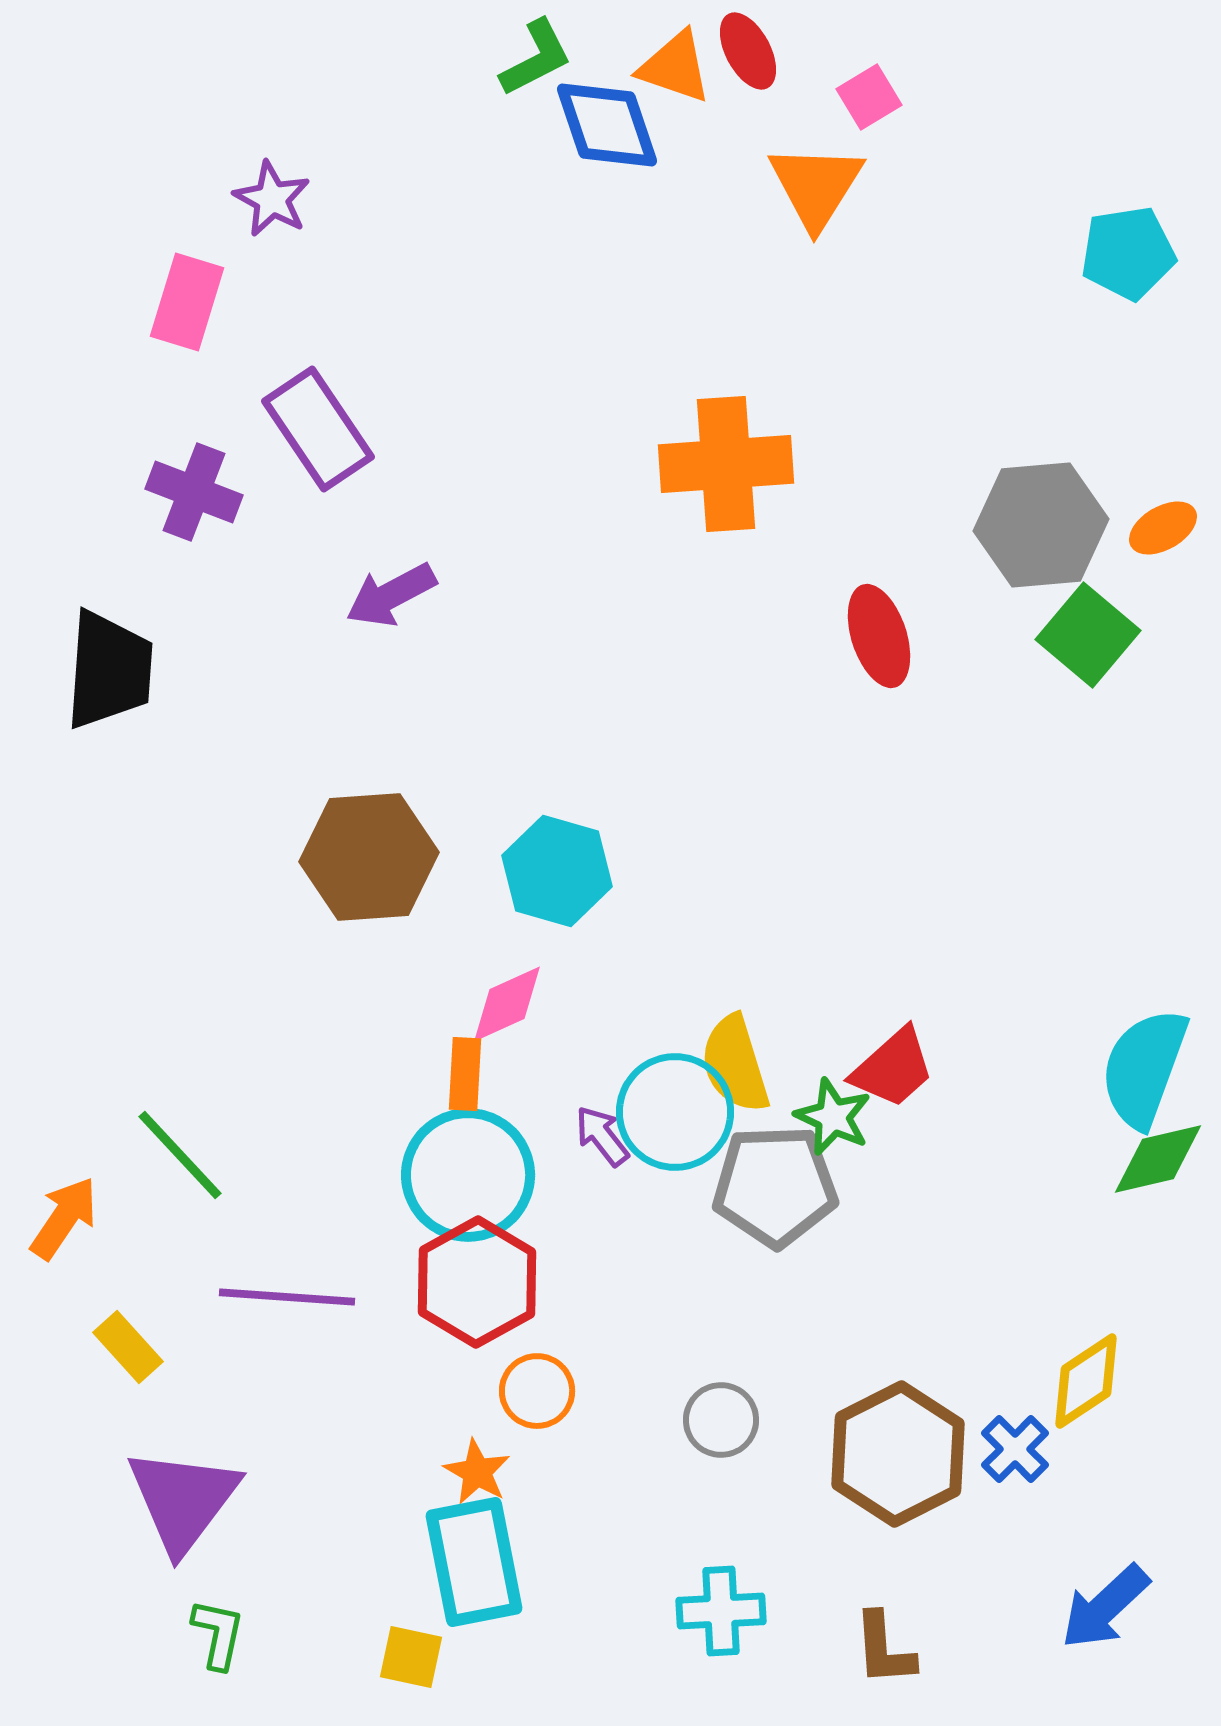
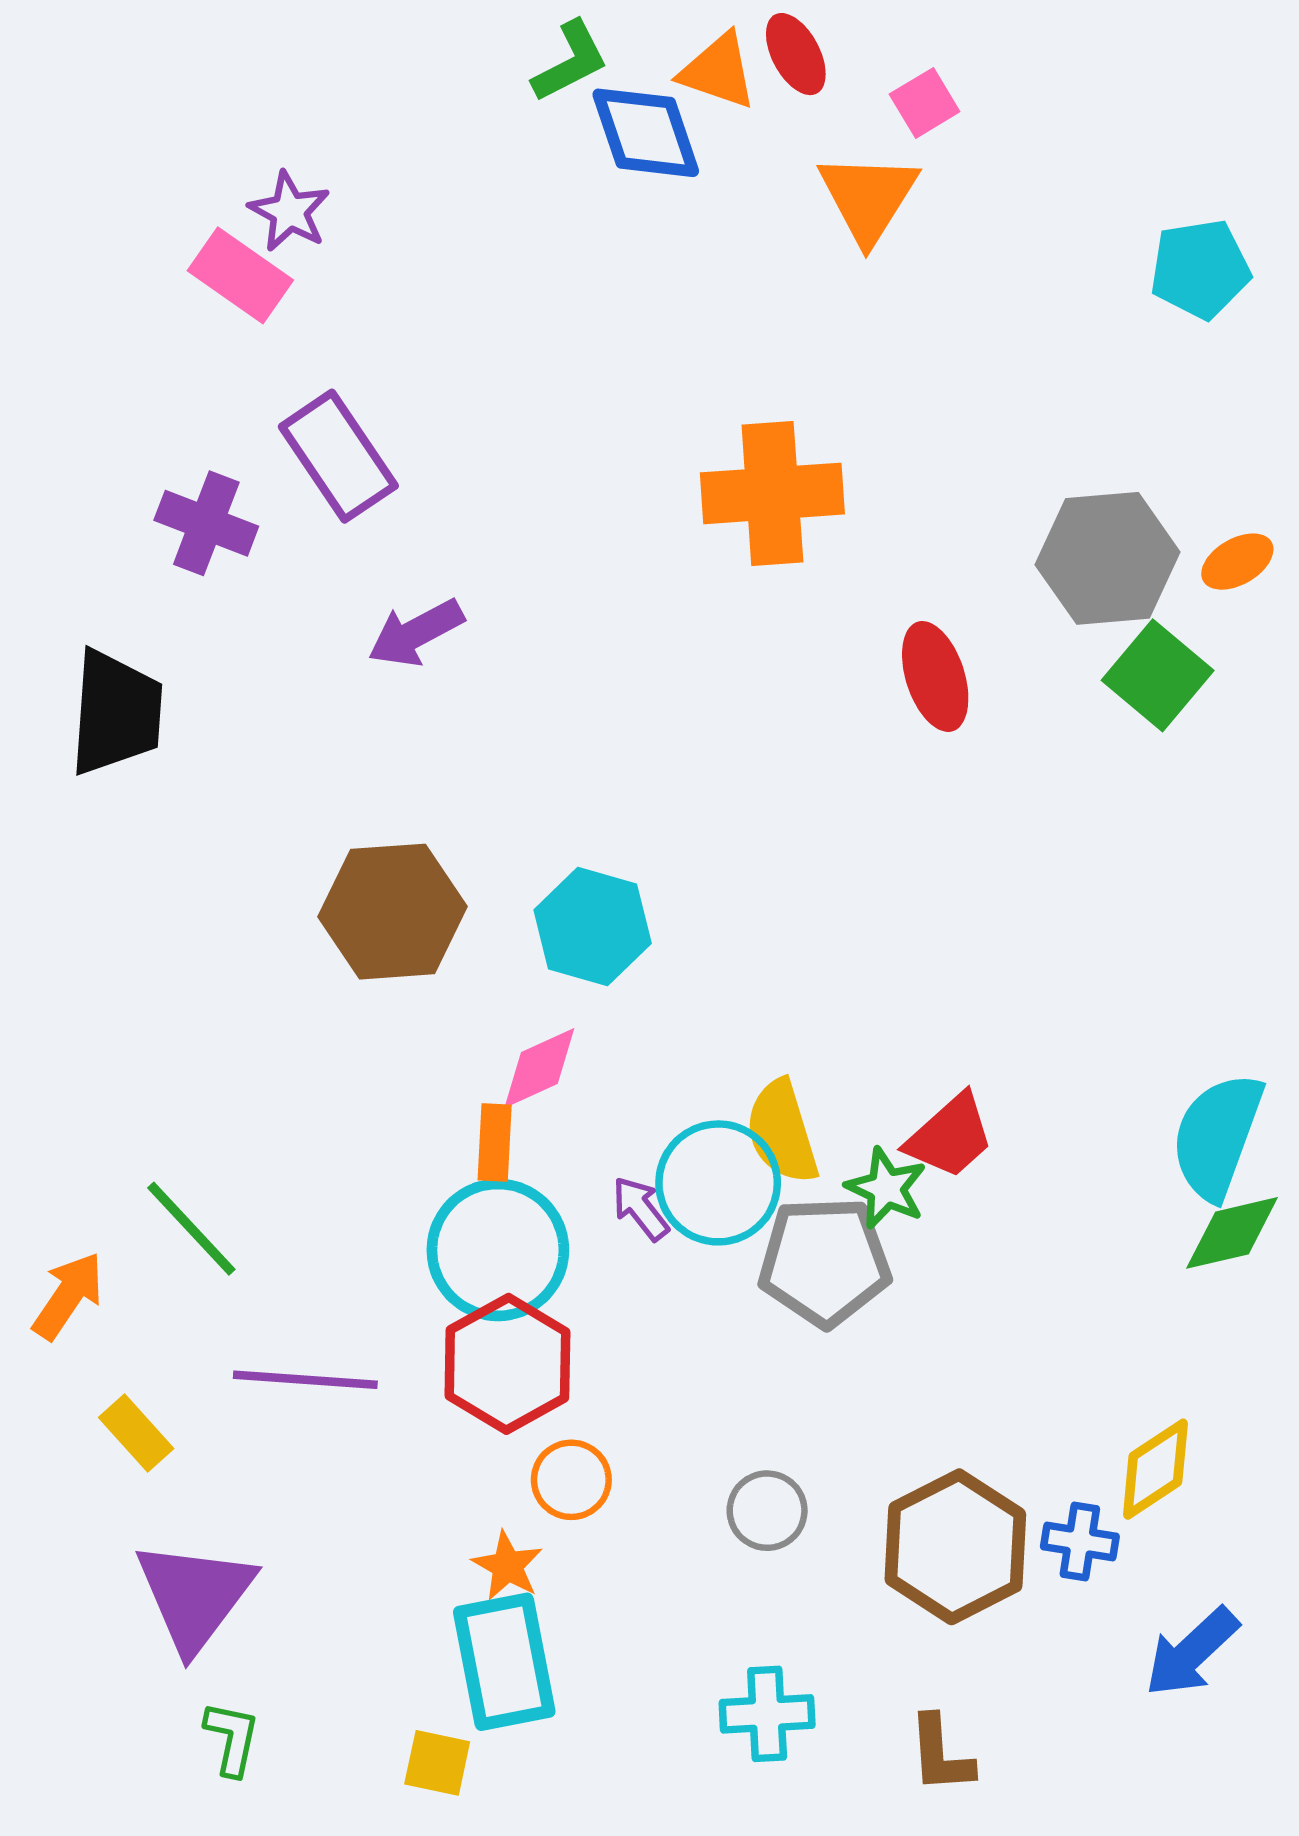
pink rectangle: (187, 302) -> (240, 275), moved, turned -72
blue cross: (1015, 1449) -> (1080, 1542), turned -36
blue arrow: (1105, 1607) -> (1192, 1652), moved

